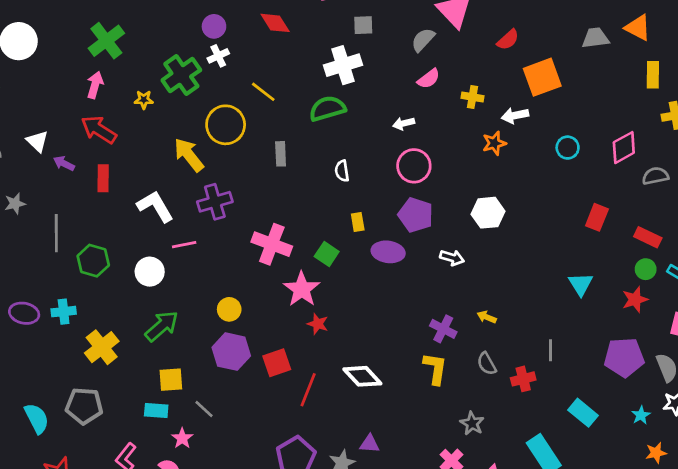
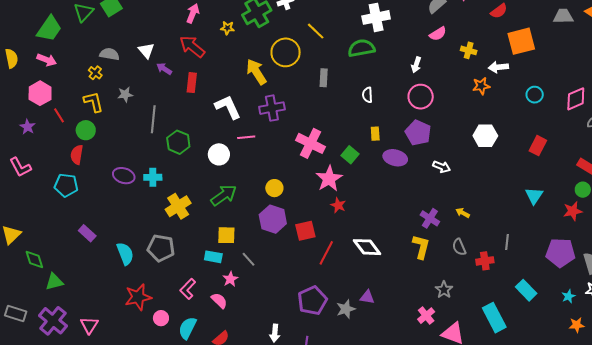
white arrow: (404, 123) -> (416, 65), turned -63
white hexagon: (488, 213) -> (485, 136), moved
red rectangle: (597, 217) -> (538, 146), moved

